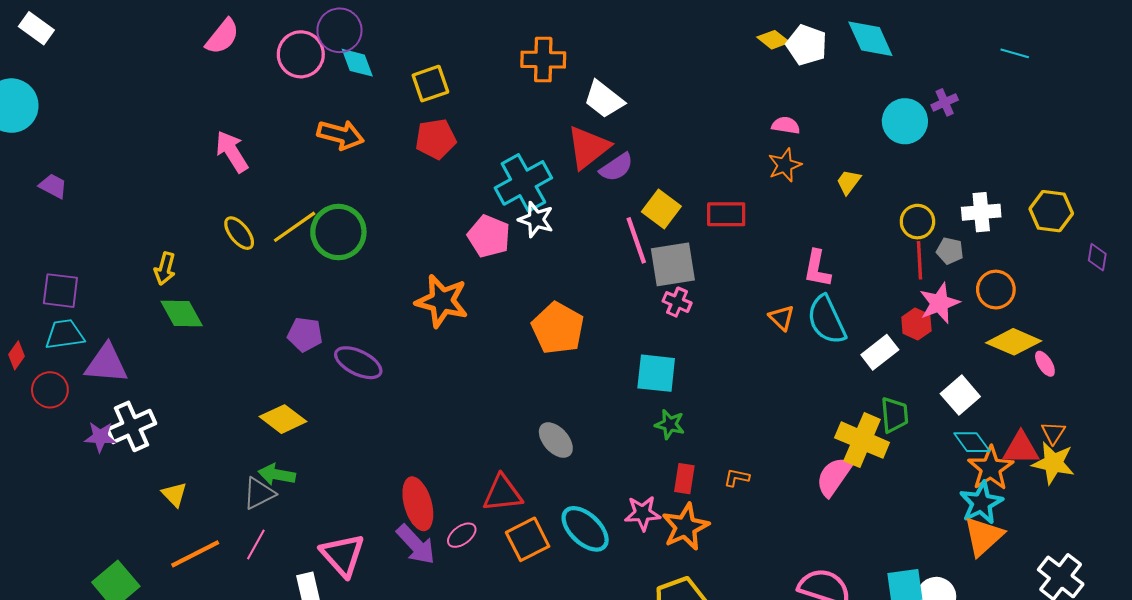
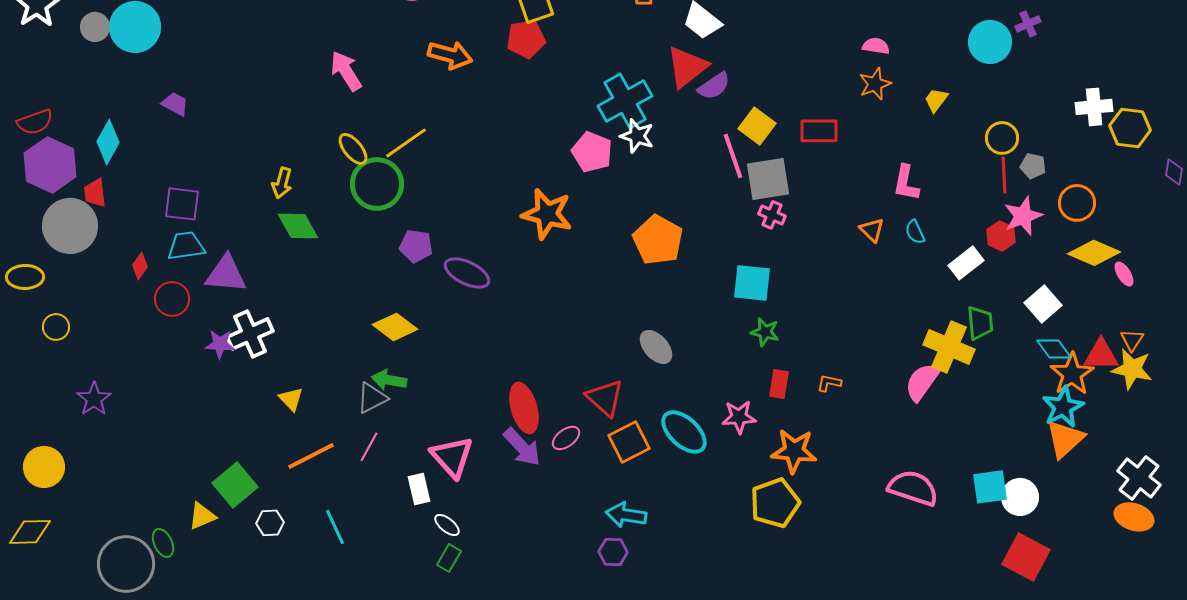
red pentagon: (436, 139) -> (526, 39), moved
white cross: (981, 212) -> (1094, 107), moved
green circle: (338, 232) -> (377, 184), moved
cyan semicircle: (827, 320) -> (915, 232), size x0.5
red triangle: (503, 493) -> (605, 398), turned 48
orange star: (685, 527) -> (794, 451), moved, turned 30

